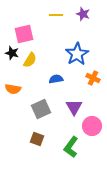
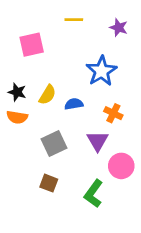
purple star: (83, 14) -> (119, 28), moved
black star: (12, 53) -> (17, 92), moved
yellow semicircle: (30, 60) -> (47, 95), moved
orange cross: (93, 78) -> (113, 113), moved

